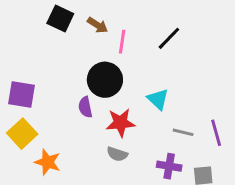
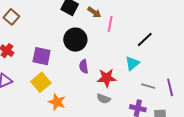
black line: (169, 38) -> (145, 40), moved
black circle: (105, 80) -> (75, 40), moved
cyan triangle: (158, 99) -> (132, 63), turned 35

